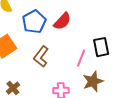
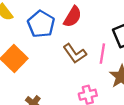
brown L-shape: (41, 56) -> (75, 53), moved, turned -60

